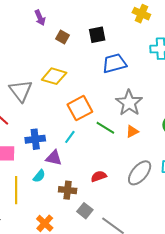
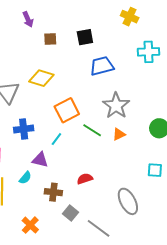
brown square: (63, 37) -> (50, 39), turned -32
blue cross: (35, 139) -> (24, 129), moved
gray ellipse: (140, 173) -> (128, 201), moved, turned -68

